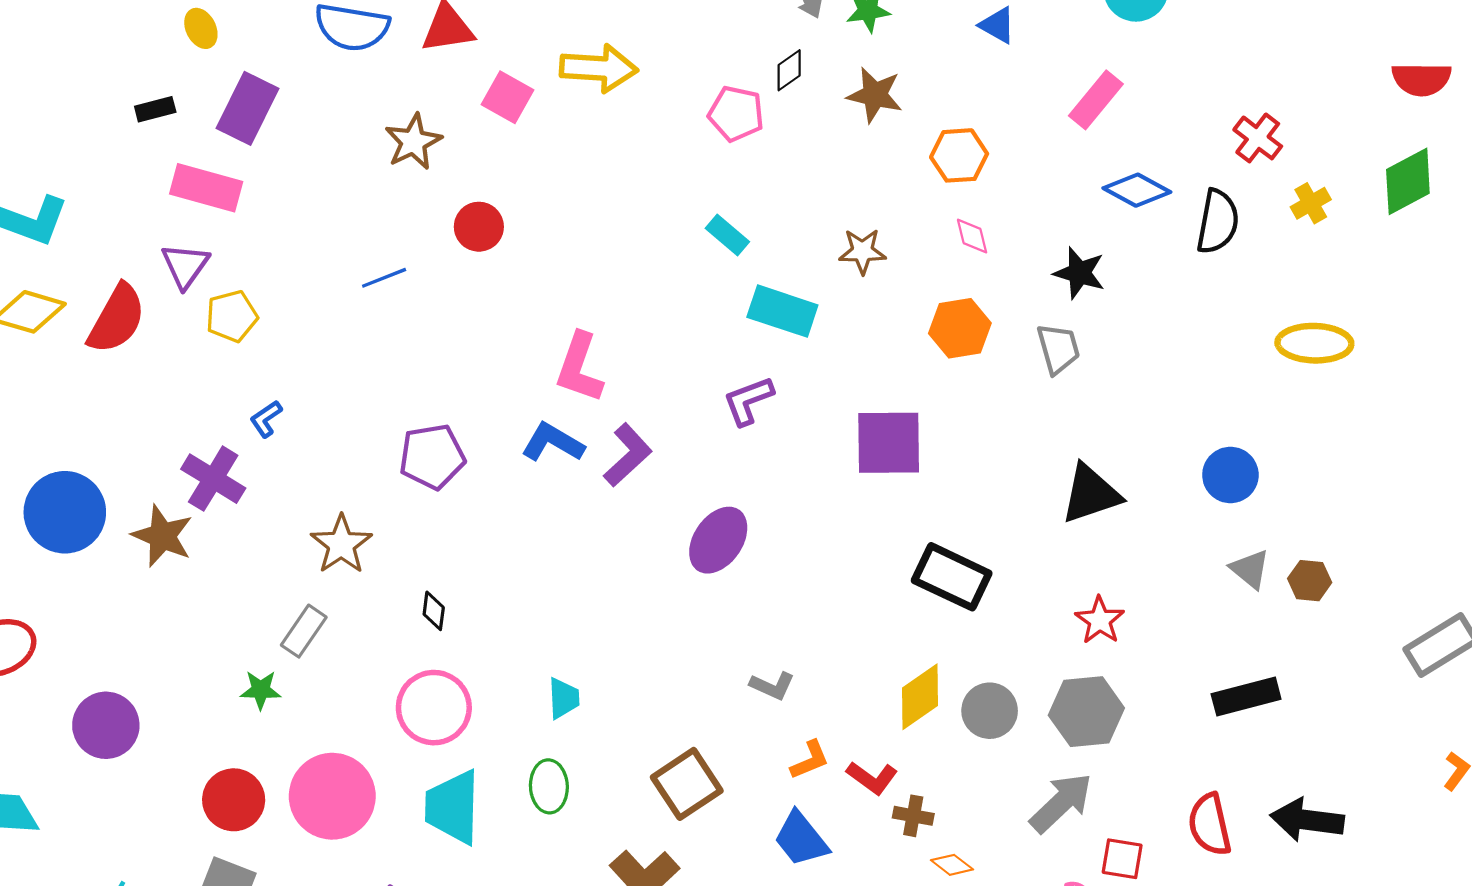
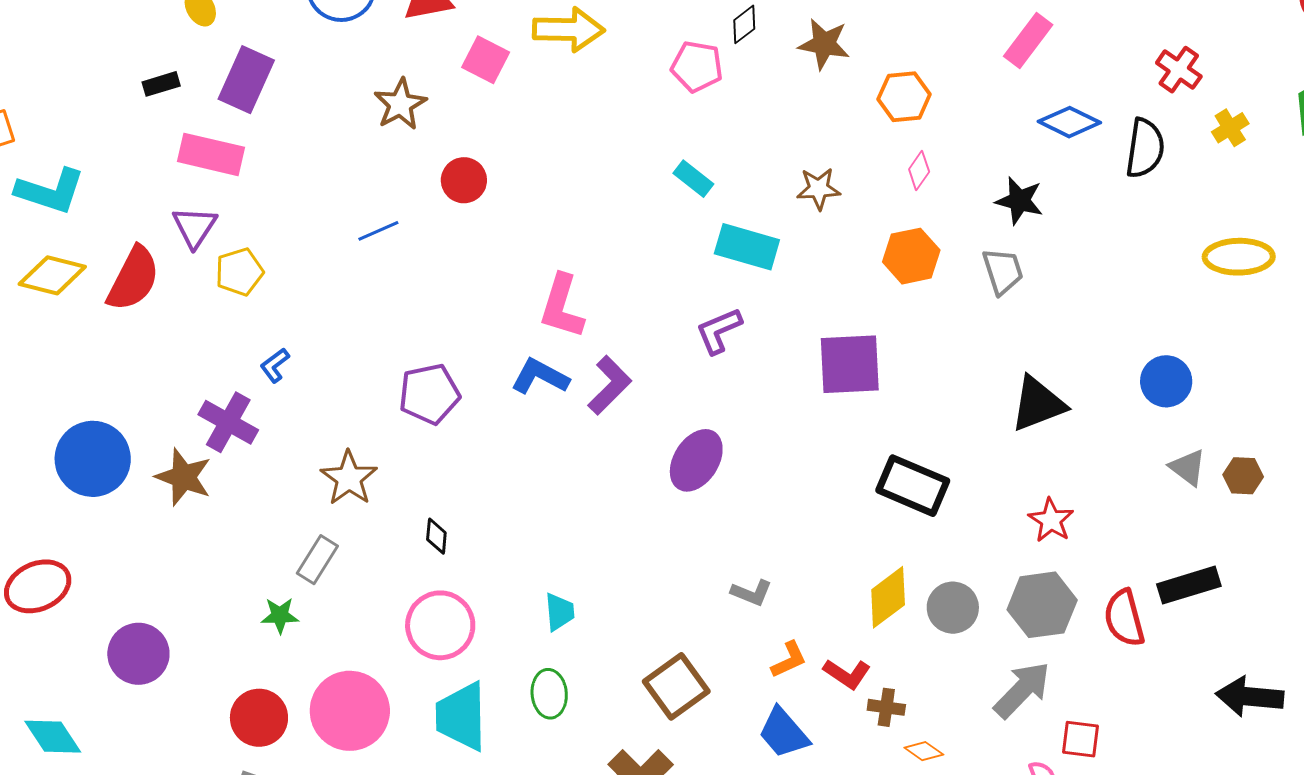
pink diamond: (972, 236) -> (919, 170), turned 51
red semicircle: (1210, 825) -> (1124, 618), moved

